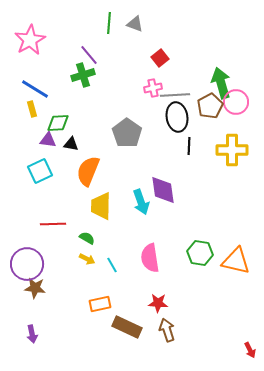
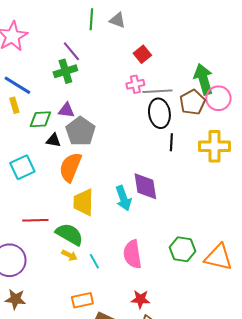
gray pentagon: (127, 133) -> (80, 131), moved
purple triangle: (48, 140) -> (66, 110), moved
green semicircle: (87, 238) -> (69, 234), size x1.8
brown star: (35, 288) -> (15, 299), moved

